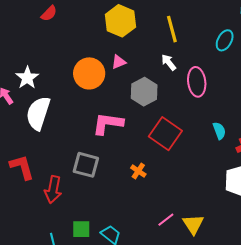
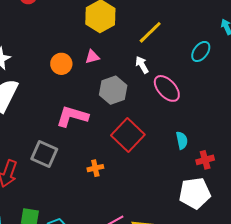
yellow line: (172, 29) -> (150, 32), turned 52
orange circle: (89, 73) -> (61, 64), size x0.7
pink ellipse: (197, 82) -> (167, 88), turned -44
orange cross: (138, 171) -> (95, 168), turned 35

